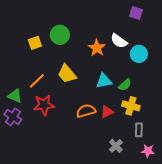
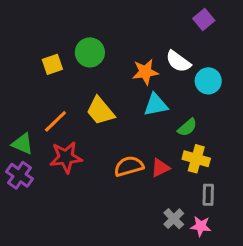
purple square: (136, 13) -> (204, 19), turned 32
orange star: (97, 48) -> (145, 72), turned 30
cyan triangle: (104, 81) -> (156, 105), moved
pink star: (148, 151) -> (201, 226), moved

